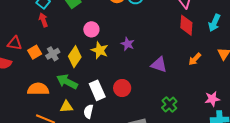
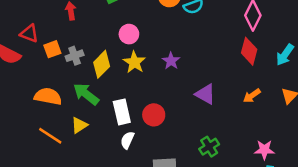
yellow triangle: (66, 107) -> (79, 125), turned -40
white semicircle: (88, 111) -> (127, 140), moved

